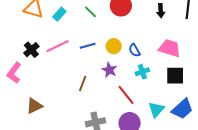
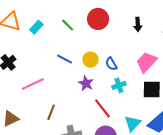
pink line: (58, 46) -> (33, 84), moved
blue line: (88, 46) -> (64, 59), turned 42
pink trapezoid: (170, 48) -> (146, 62), turned -65
brown line: (83, 84) -> (51, 112), moved

